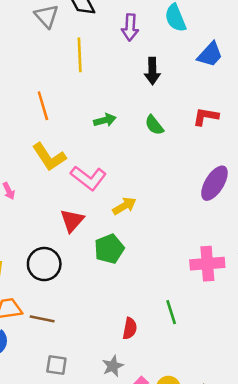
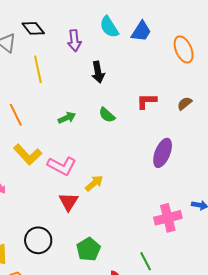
blue trapezoid: (210, 55) -> (141, 31), moved
red triangle: (72, 221) -> (68, 202), moved
green pentagon: (109, 249) -> (88, 249), moved

